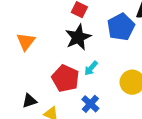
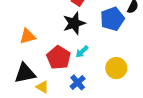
orange triangle: (26, 41) -> (28, 36), moved, turned 30
black triangle: (29, 101) -> (25, 73), size x1.6

